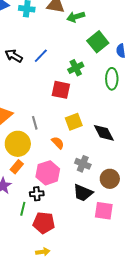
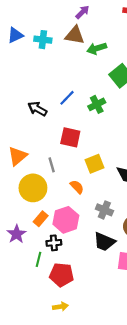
black arrow: (14, 56) -> (37, 109), moved
blue line: (41, 56) -> (67, 98), moved
red square: (61, 90) -> (70, 137), moved
orange rectangle: (17, 167) -> (41, 219), moved

